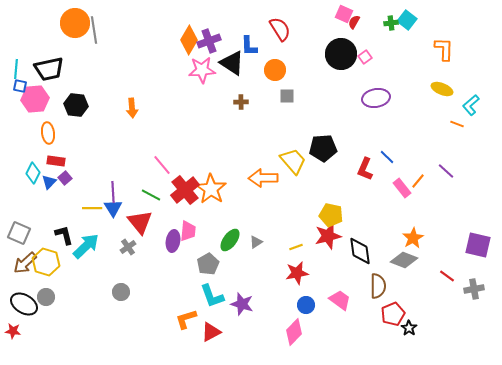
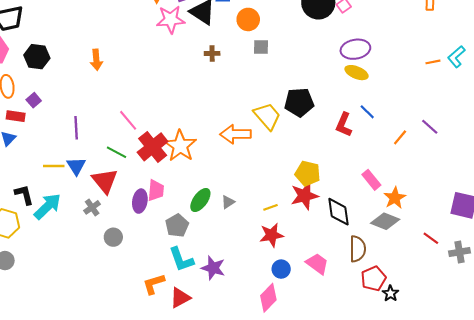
yellow ellipse: (442, 89) -> (357, 73), moved
orange line: (457, 124) -> (433, 62), moved, turned -32
purple square: (65, 178) -> (34, 100), moved
pink rectangle: (402, 188) -> (371, 180), moved
purple line: (113, 192) -> (76, 128), moved
gray circle: (121, 292) -> (113, 237), moved

